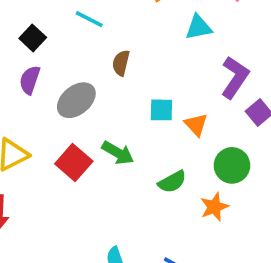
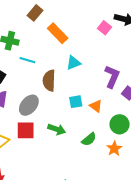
cyan triangle: (199, 27) -> (74, 63), moved
brown semicircle: (121, 63) -> (49, 81), size x1.5
red square: (74, 162) -> (26, 130), moved, turned -30

